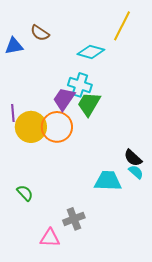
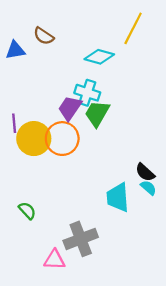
cyan trapezoid: (108, 181) -> (118, 197), turned -96
gray cross: (74, 219) -> (81, 239), size x1.4

